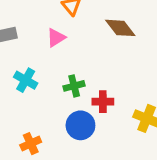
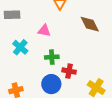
pink triangle: (56, 38) -> (44, 31), moved, turned 32

